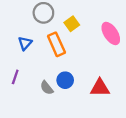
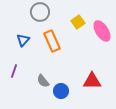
yellow square: (72, 24) -> (78, 22), moved
blue circle: (65, 80) -> (61, 91), moved

